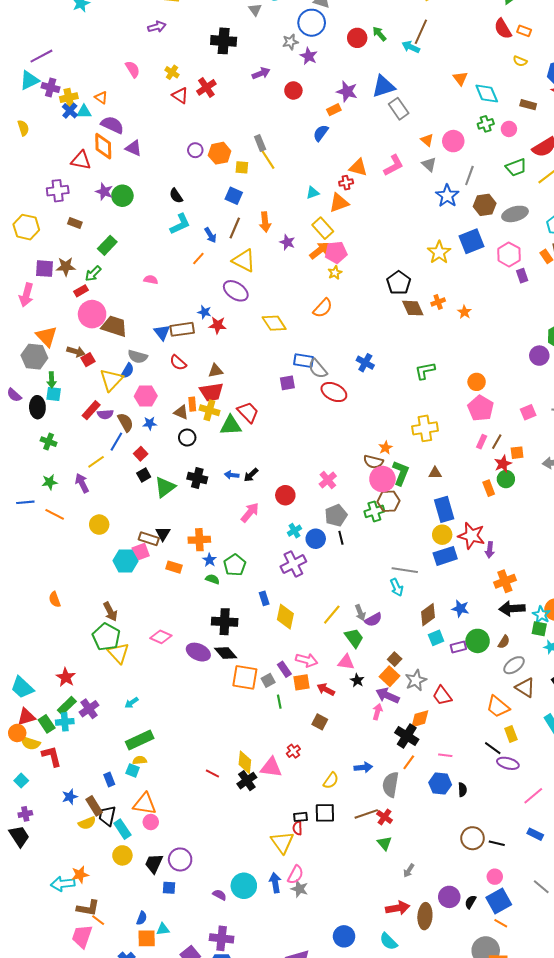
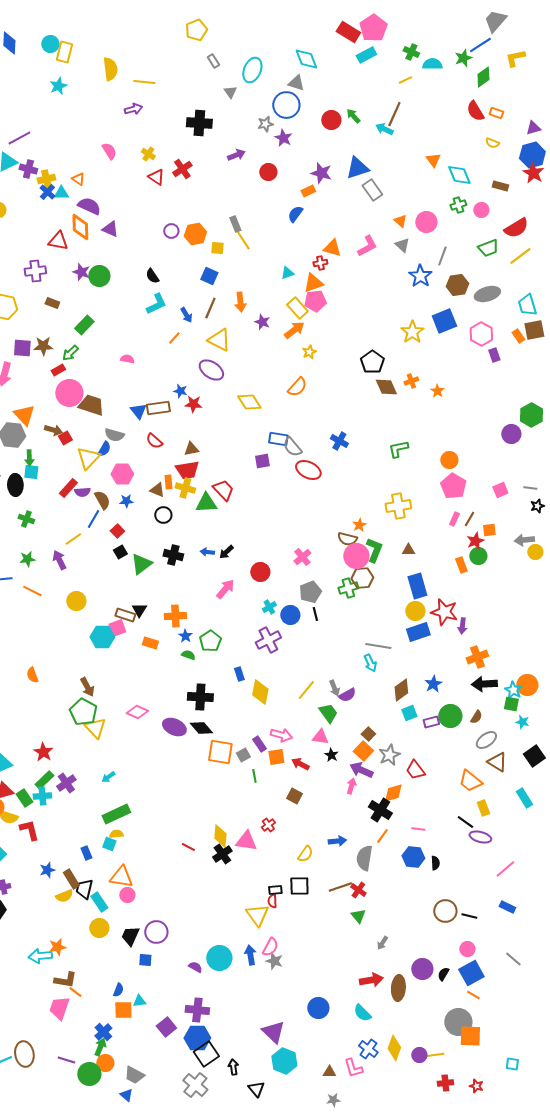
pink pentagon: (336, 252) -> (315, 301), moved
blue star: (460, 609) -> (433, 684), turned 30

